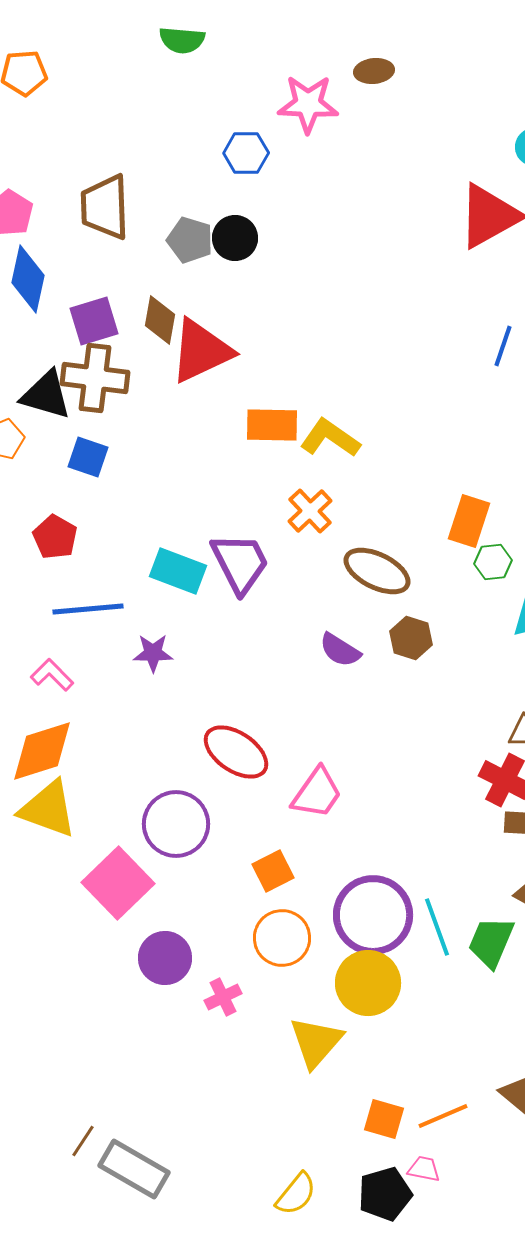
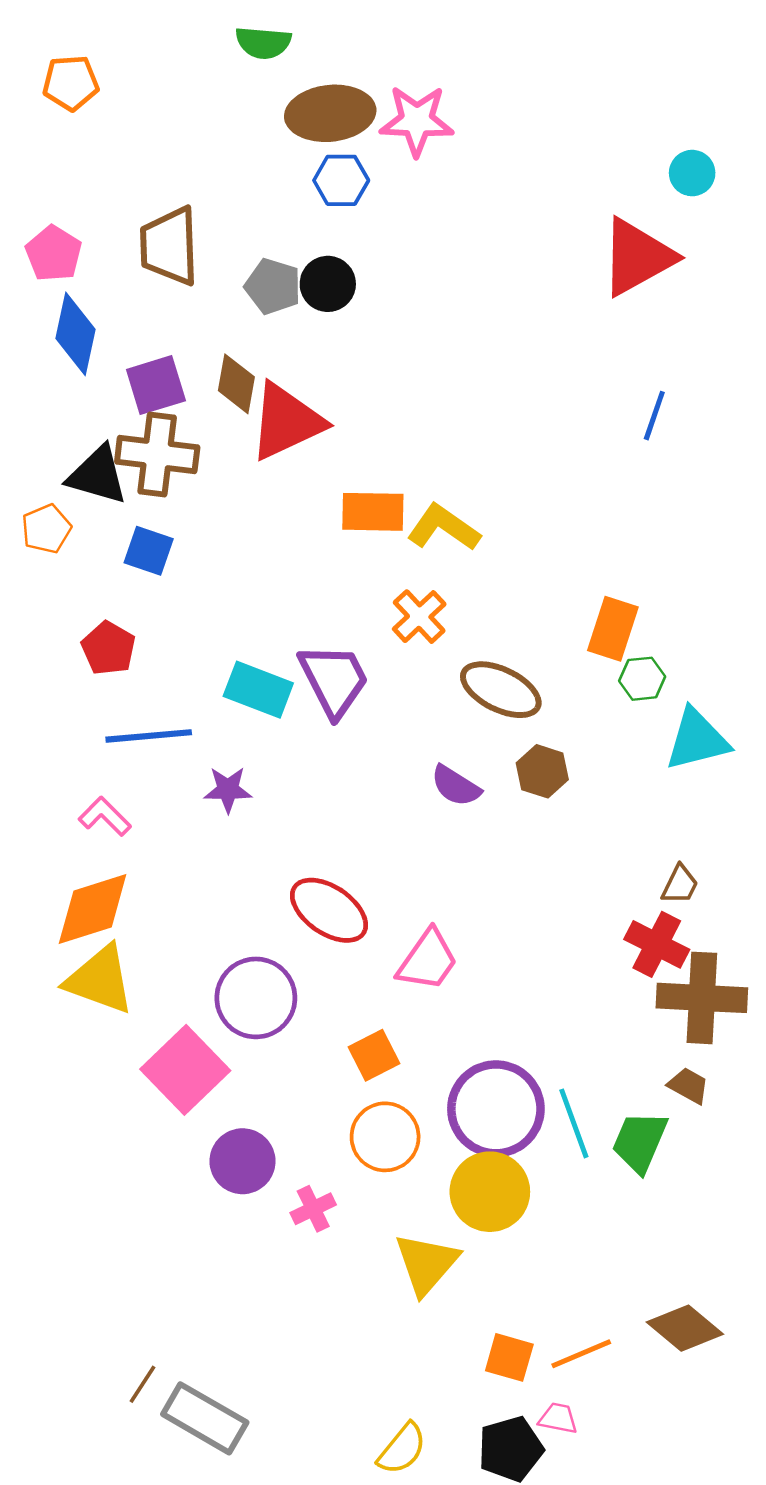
brown ellipse: (374, 71) -> (330, 113), moved, size x1.8

